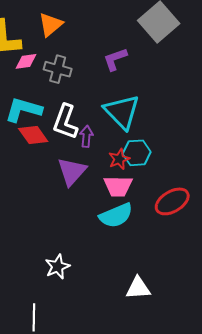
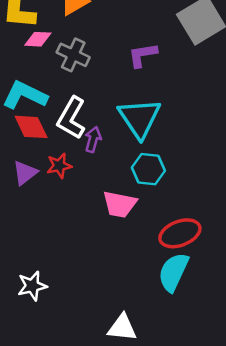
red star: (119, 159) -> (59, 166), moved
purple triangle: (72, 171) -> (25, 173), moved, size x0.7
cyan semicircle: (116, 215) -> (173, 272), moved, turned 128

